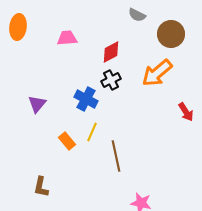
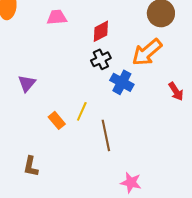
blue cross: (86, 99) -> (122, 82), moved

